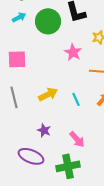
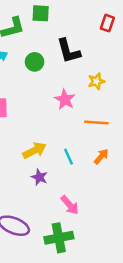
green circle: (48, 21) -> (35, 62), size x0.6
purple star: (44, 130) -> (39, 177), moved

